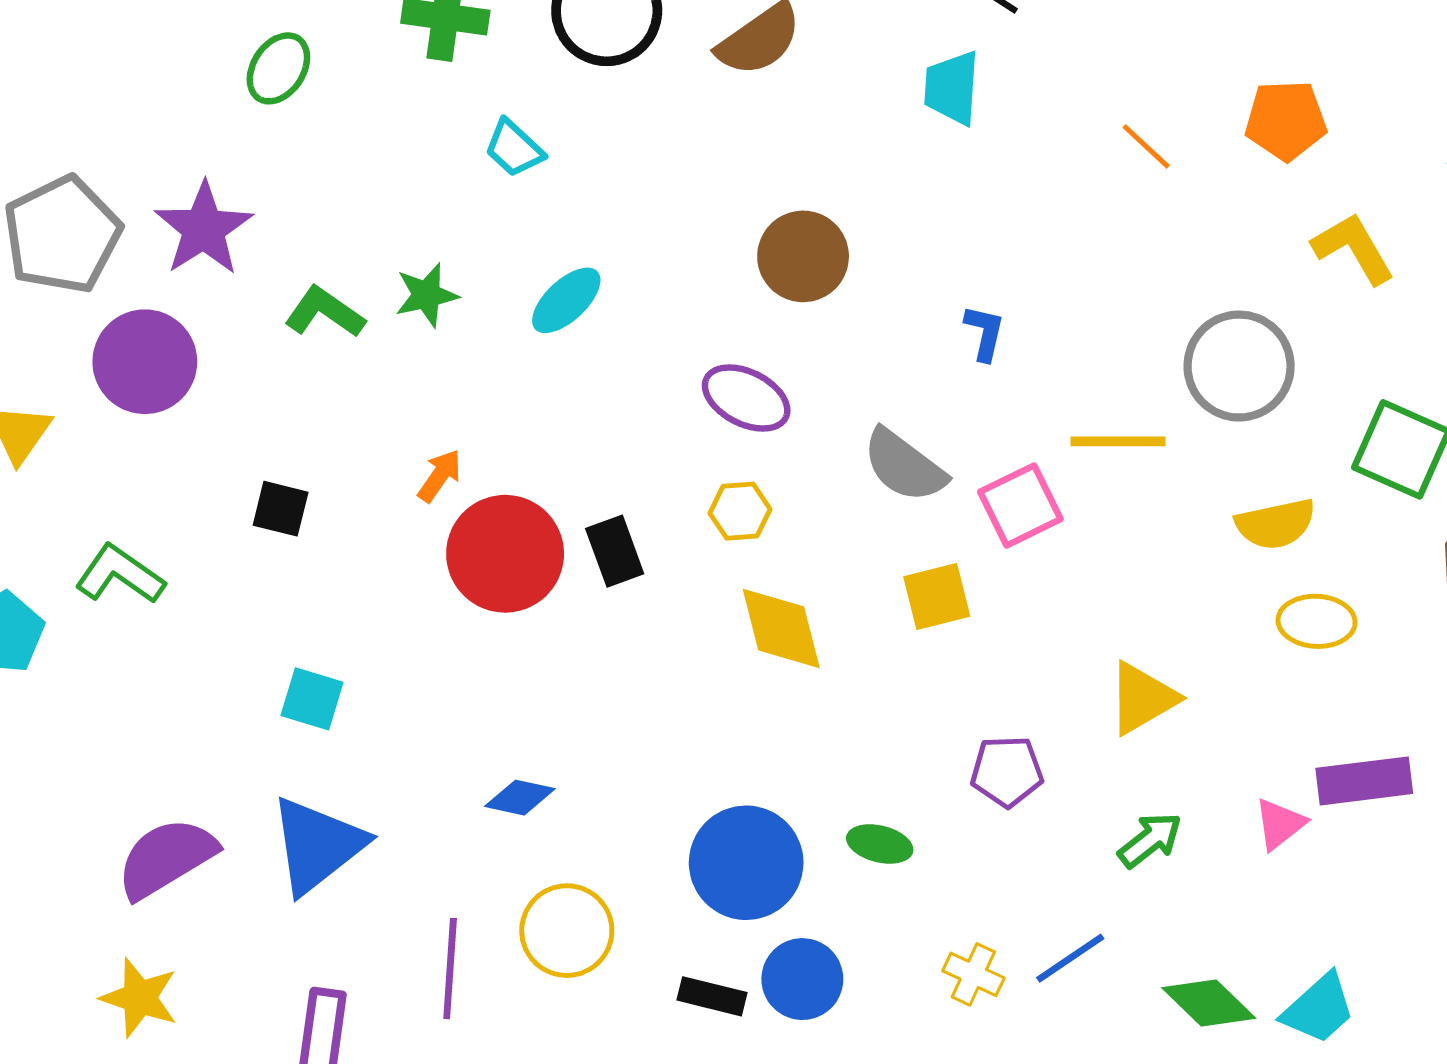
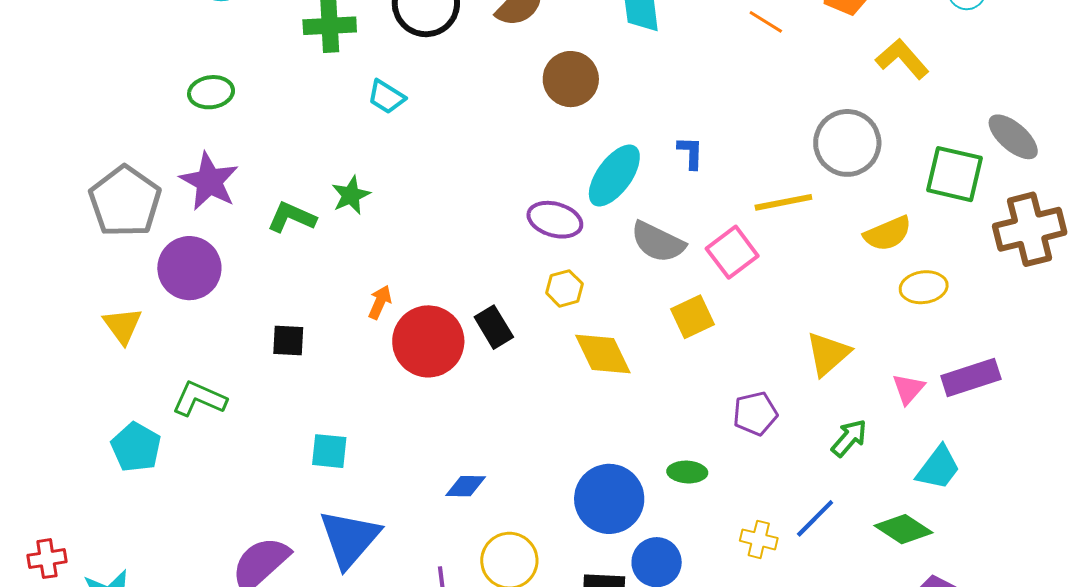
green ellipse: (278, 68) -> (211, 92), moved, turned 60
brown circle: (803, 256) -> (571, 79), moved
cyan ellipse: (566, 300) -> (614, 175), moved, size x1.4
pink triangle: (1280, 824) -> (908, 389), moved
cyan trapezoid: (1319, 1009) -> (938, 468), moved

